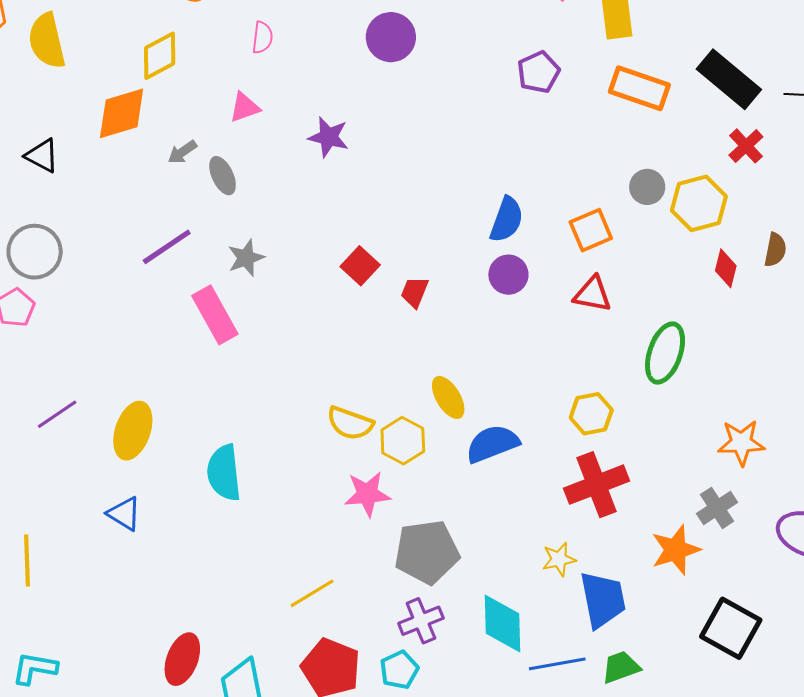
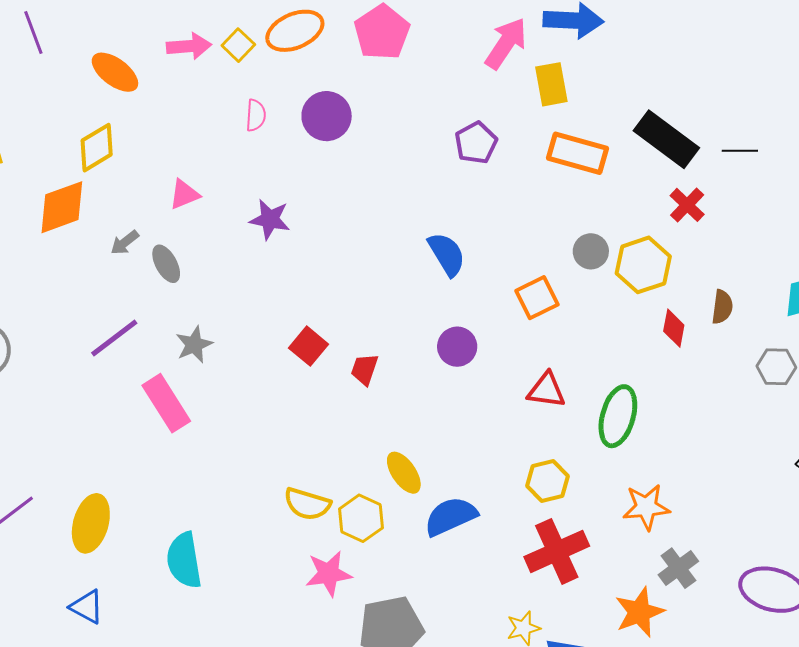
pink semicircle: (262, 38) -> (256, 115), moved
blue semicircle: (507, 220) -> (447, 254), moved, turned -48
red triangle: (593, 294) -> (546, 390), moved
orange star: (741, 443) -> (646, 507), moved

